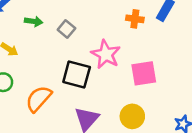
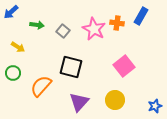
pink star: (106, 54) -> (94, 29), moved
pink square: (144, 73) -> (124, 66), turned -30

